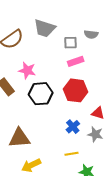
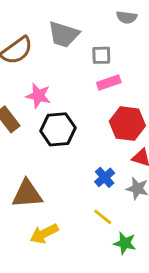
gray semicircle: (91, 34) -> (127, 17), moved
red hexagon: (76, 90) -> (127, 124), moved
yellow line: (72, 154) -> (103, 217), turned 48

